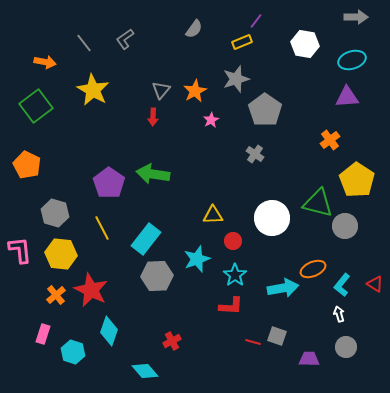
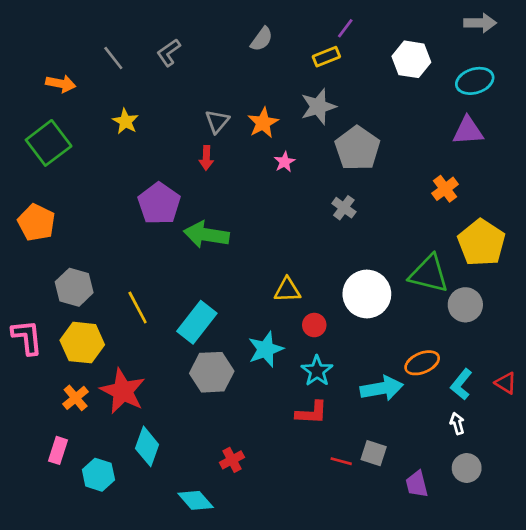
yellow star: (93, 90) -> (125, 121), size x0.6
purple pentagon: (109, 183) -> (159, 204), moved
purple trapezoid: (309, 359) -> (417, 484), turned -105

